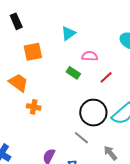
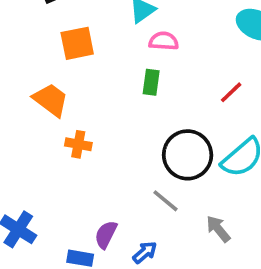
pink semicircle: (90, 56) -> (164, 41), moved
green rectangle: (73, 73) -> (151, 82), turned 64
red line: (106, 77) -> (231, 92), moved

